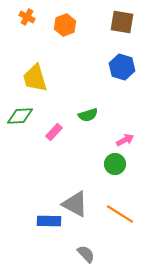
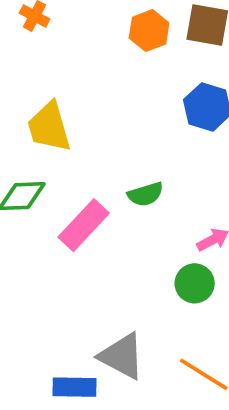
orange hexagon: (65, 25) -> (149, 31), moved
pink rectangle: (54, 132) -> (84, 225), size x1.6

